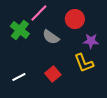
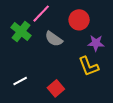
red square: (53, 74) -> (56, 88), moved

